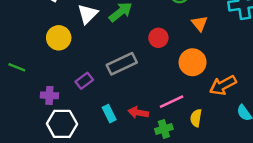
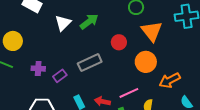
orange triangle: (200, 23) -> (152, 31), size x1.6
yellow circle: (59, 38) -> (13, 41), moved
purple cross: (49, 95) -> (38, 69), moved

